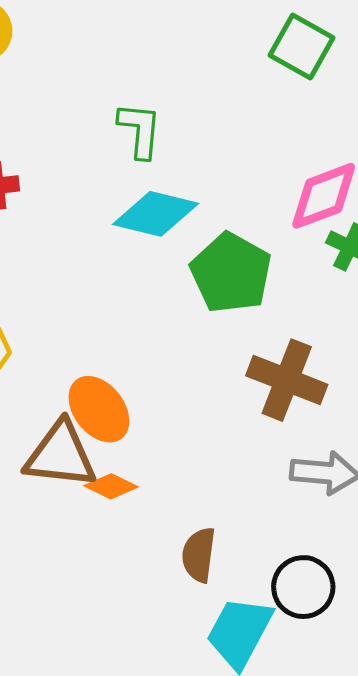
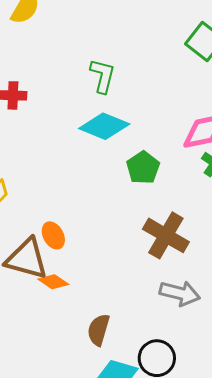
green pentagon: (231, 273) -> (143, 168), size x0.7
orange ellipse: (99, 409) -> (53, 235), size x0.7

